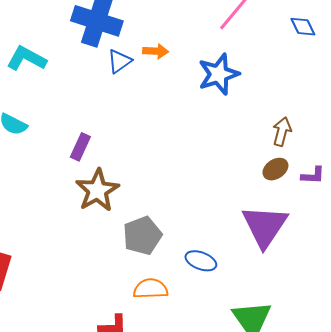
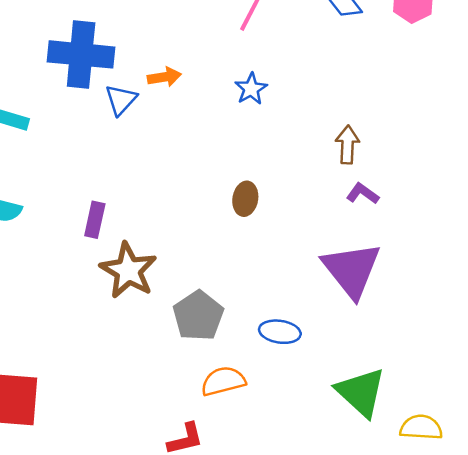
blue star: (219, 74) -> (251, 89), size x0.6
brown ellipse: (275, 169) -> (245, 199), moved, turned -35
purple L-shape: (313, 175) -> (363, 194), moved, turned -135

